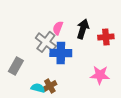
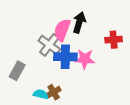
pink semicircle: (58, 28) -> (62, 30), size x1.5
black arrow: (83, 29) -> (79, 22), moved
pink star: (100, 75) -> (85, 59), moved

